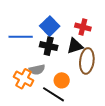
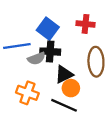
black triangle: (75, 46) -> (64, 74), moved
gray semicircle: (37, 70) -> (36, 58), moved

